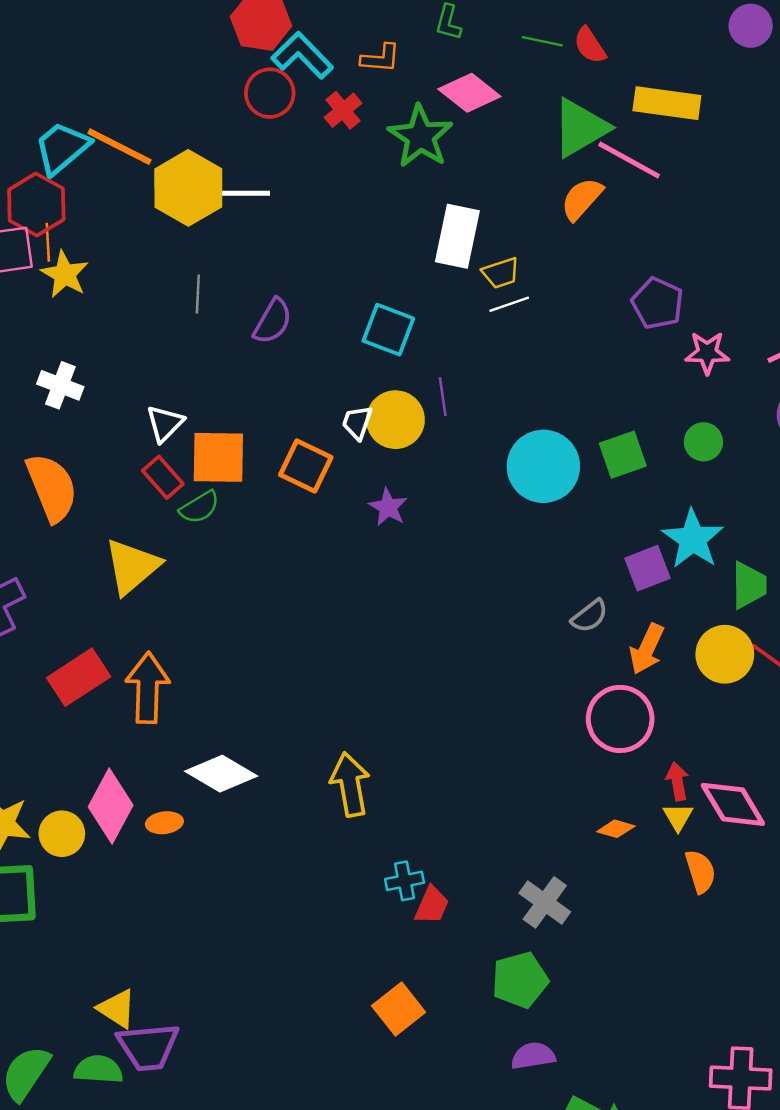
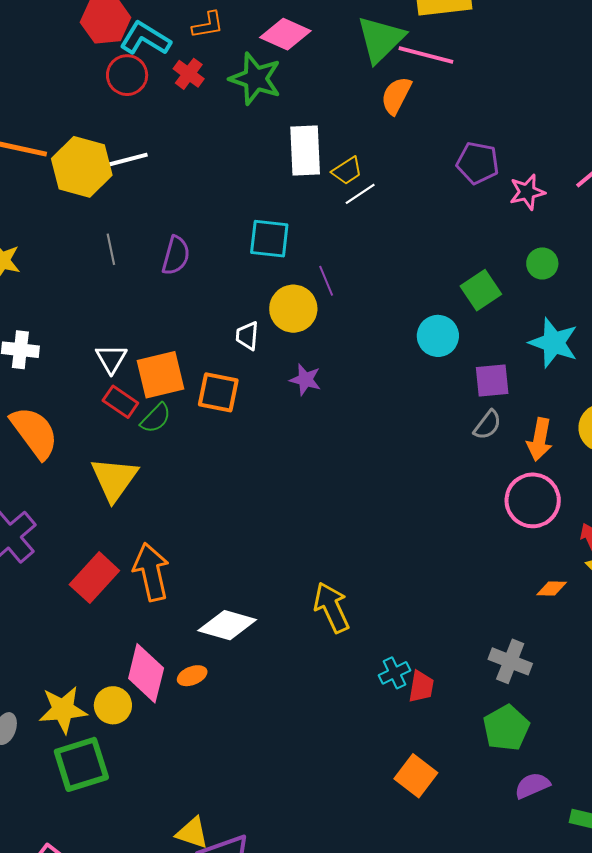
white trapezoid: (357, 423) -> (247, 336), moved
orange square: (306, 466) -> (218, 392), moved
cyan circle: (543, 466) -> (438, 336), moved, size x0.7
purple square: (648, 568) -> (492, 380), moved, turned 30

